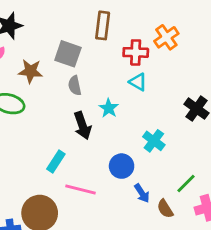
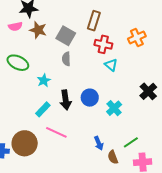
red cross: (136, 52) -> (103, 44), moved
brown star: (30, 71) -> (38, 30), moved
cyan star: (109, 108) -> (44, 80), moved
black arrow: (83, 126) -> (66, 100), moved
blue circle: (122, 166) -> (90, 98), moved

